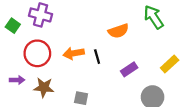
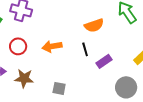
red circle: (37, 53) -> (18, 46), size x0.7
black line: (97, 57) -> (85, 49), moved

